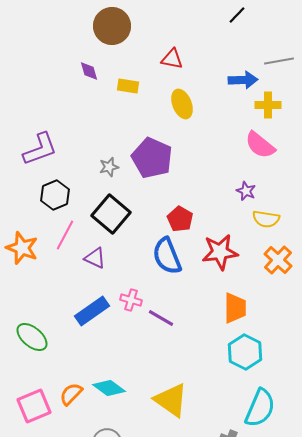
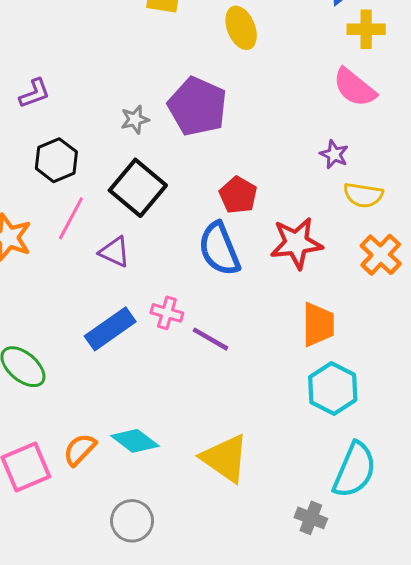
purple L-shape: (40, 149) -> (35, 93), size x0.6

